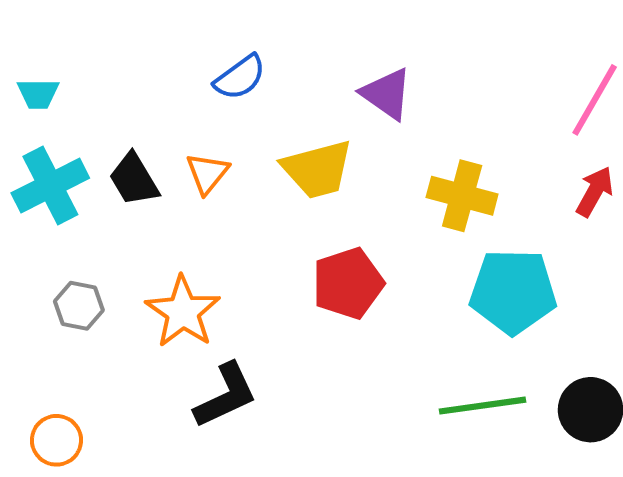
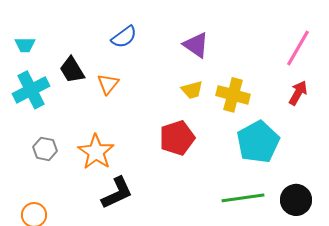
yellow trapezoid: (317, 169) -> (192, 90), moved, size x0.6
black trapezoid: (134, 179) -> (72, 70), moved
cyan pentagon: (513, 291) -> (258, 142), turned -30

